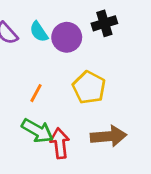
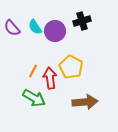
red arrow: (60, 143) -> (50, 78), moved

